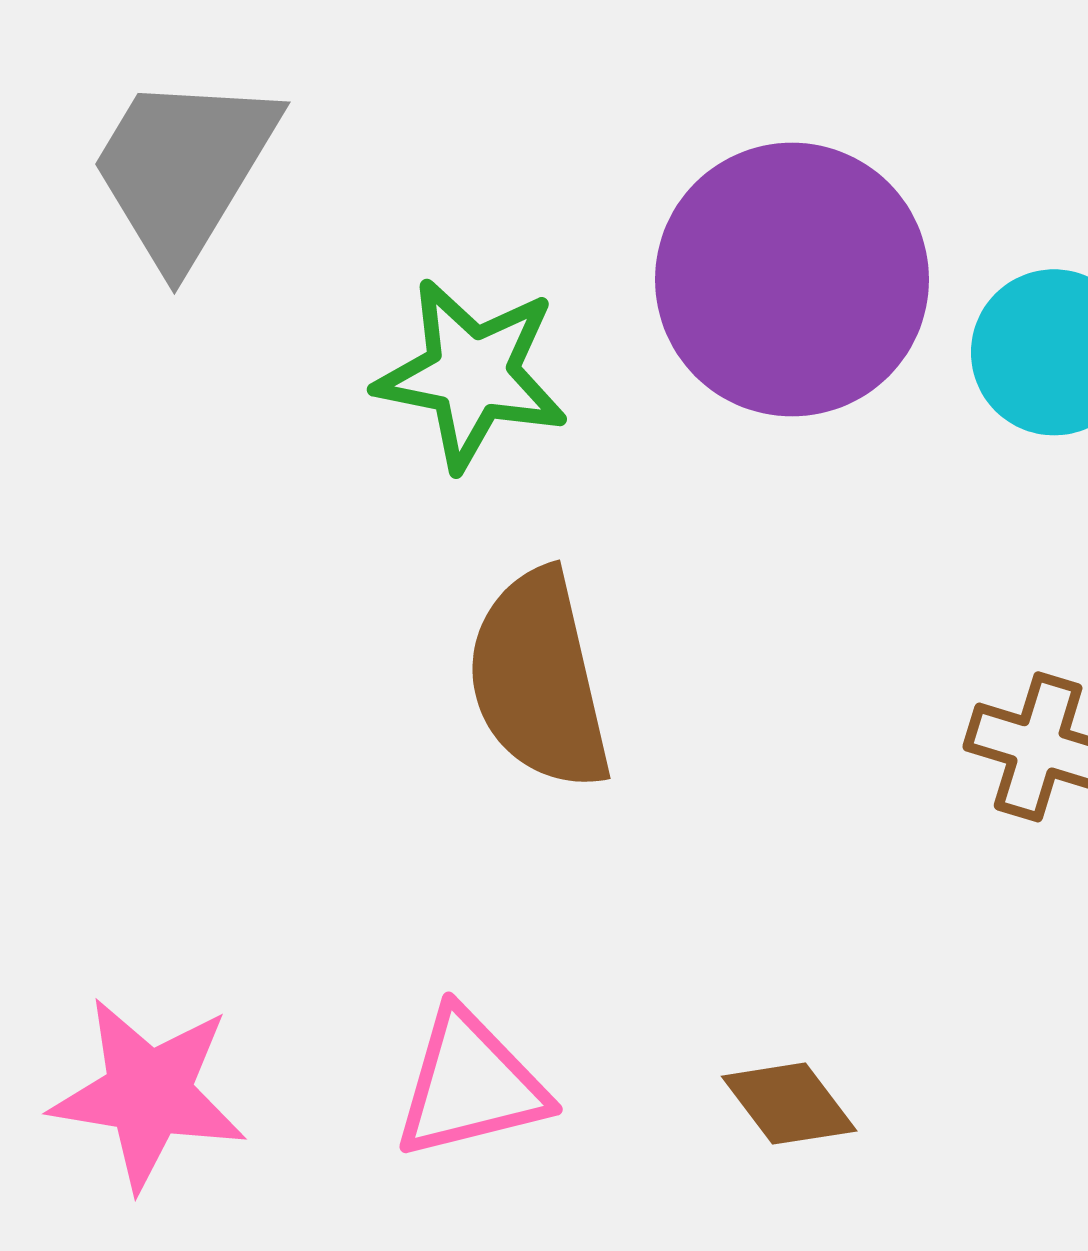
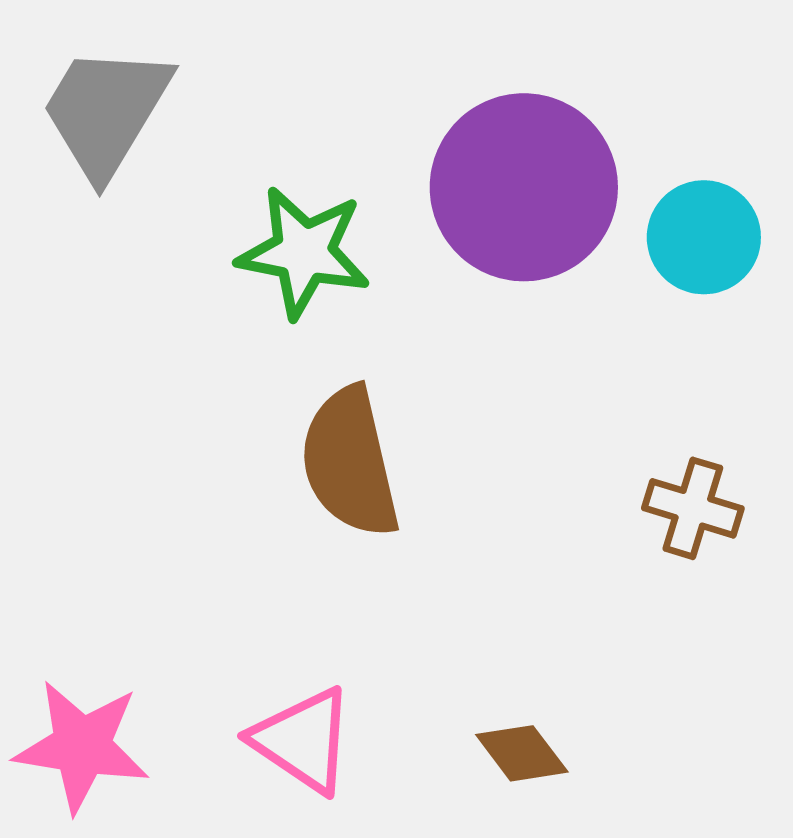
pink triangle: (470, 1085) -> (303, 740), turned 48

